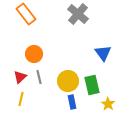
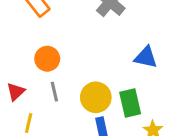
blue triangle: (103, 53) -> (146, 57), turned -42
red triangle: (20, 77) -> (16, 92), moved

